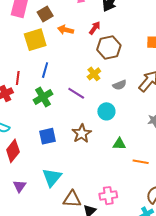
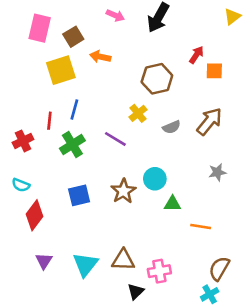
red arrow: (95, 28) -> (196, 55), moved
red line: (18, 78) -> (49, 121), moved
cyan circle: (106, 111) -> (155, 179), moved
cyan triangle: (52, 177) -> (85, 264), moved
brown triangle: (72, 199) -> (123, 260), moved

